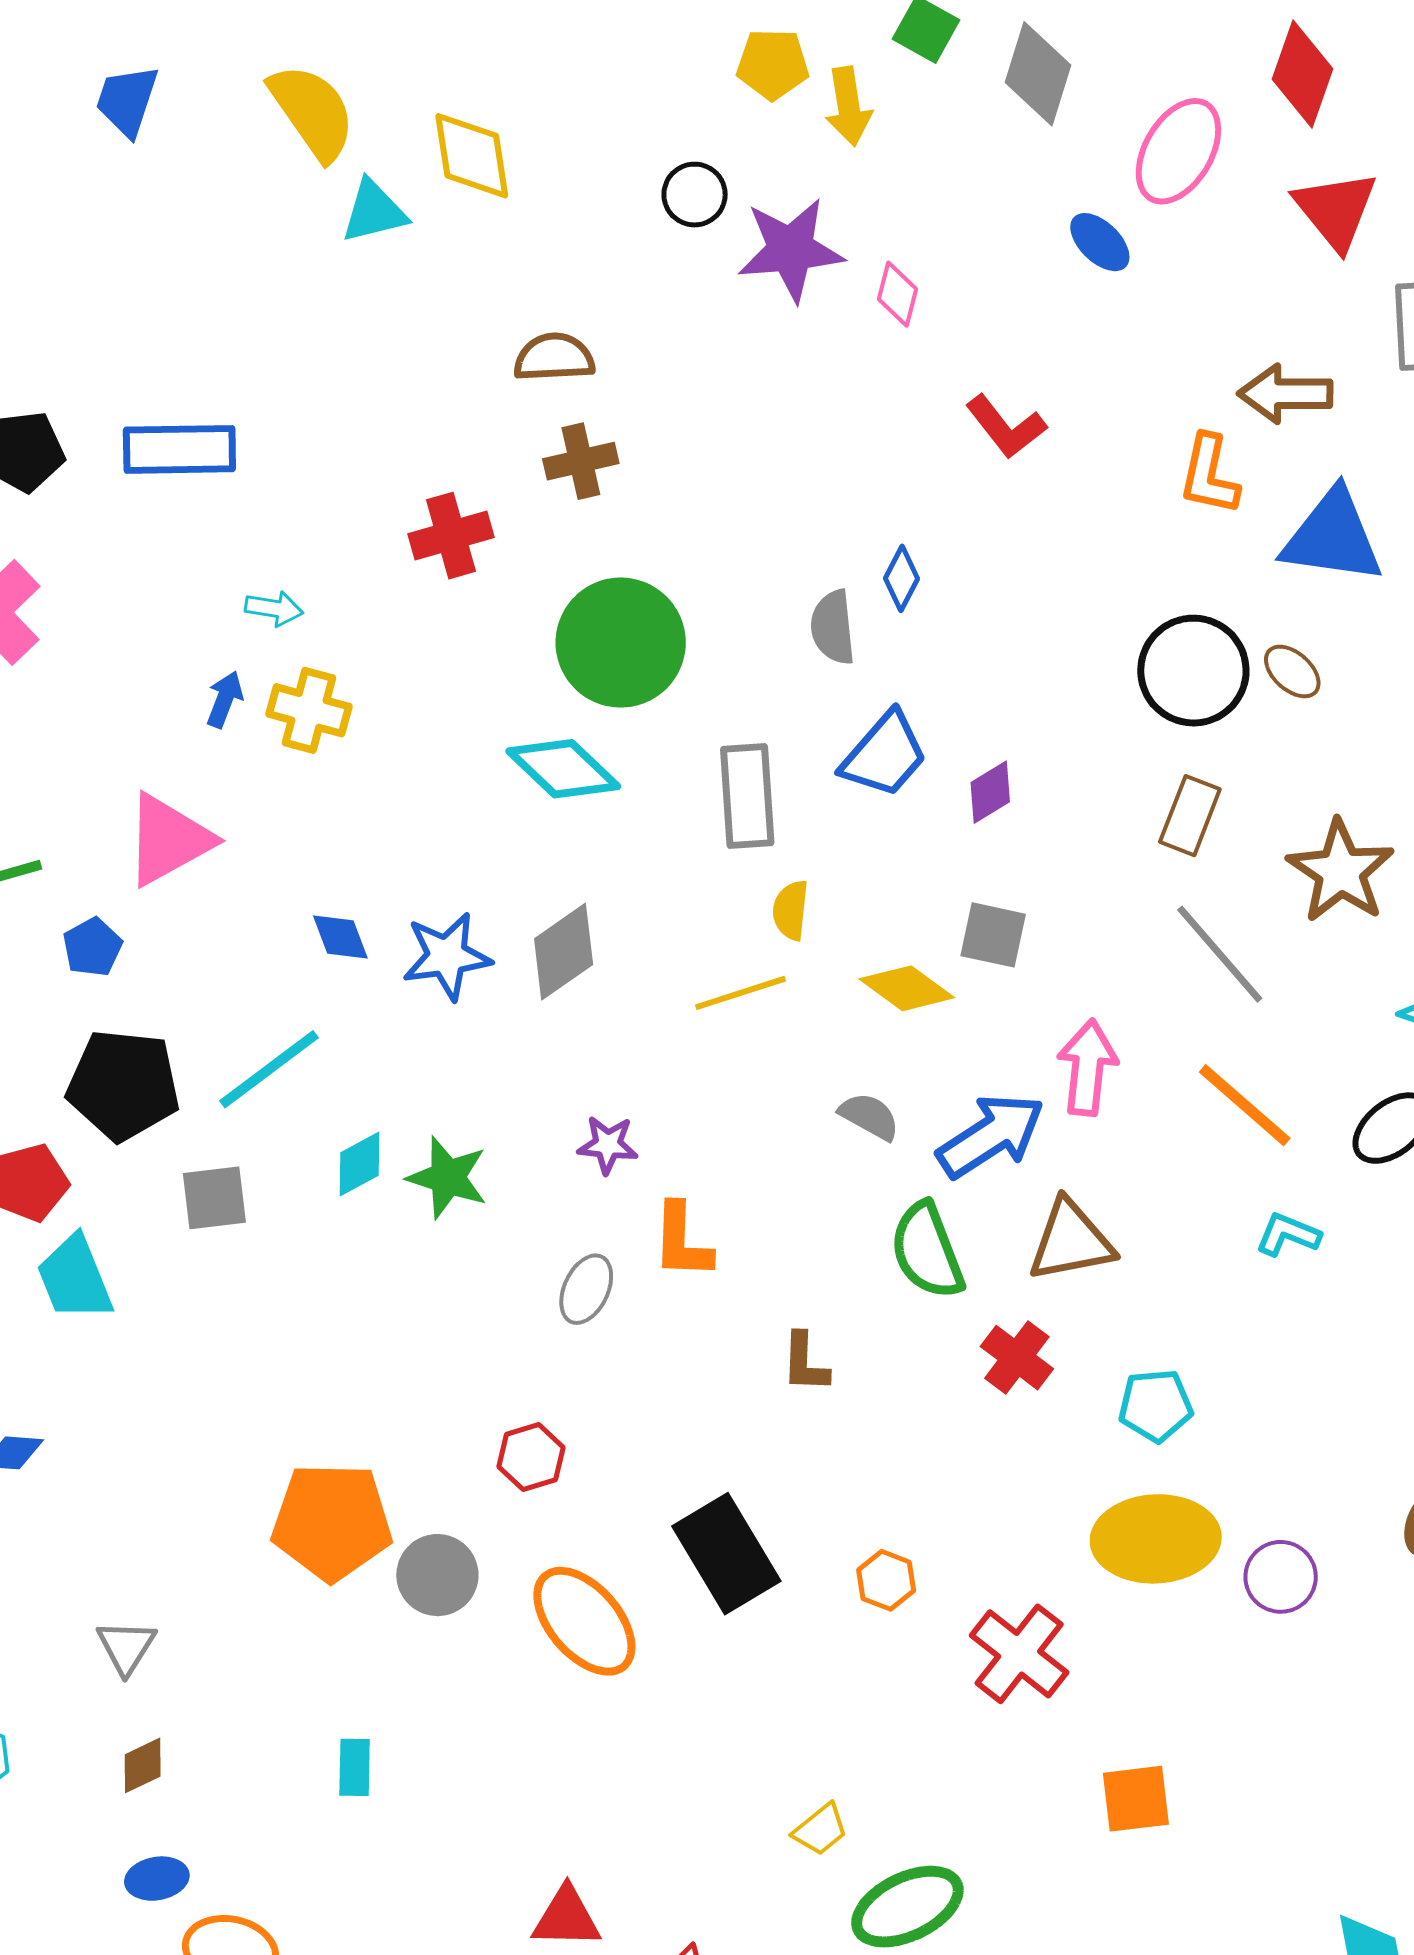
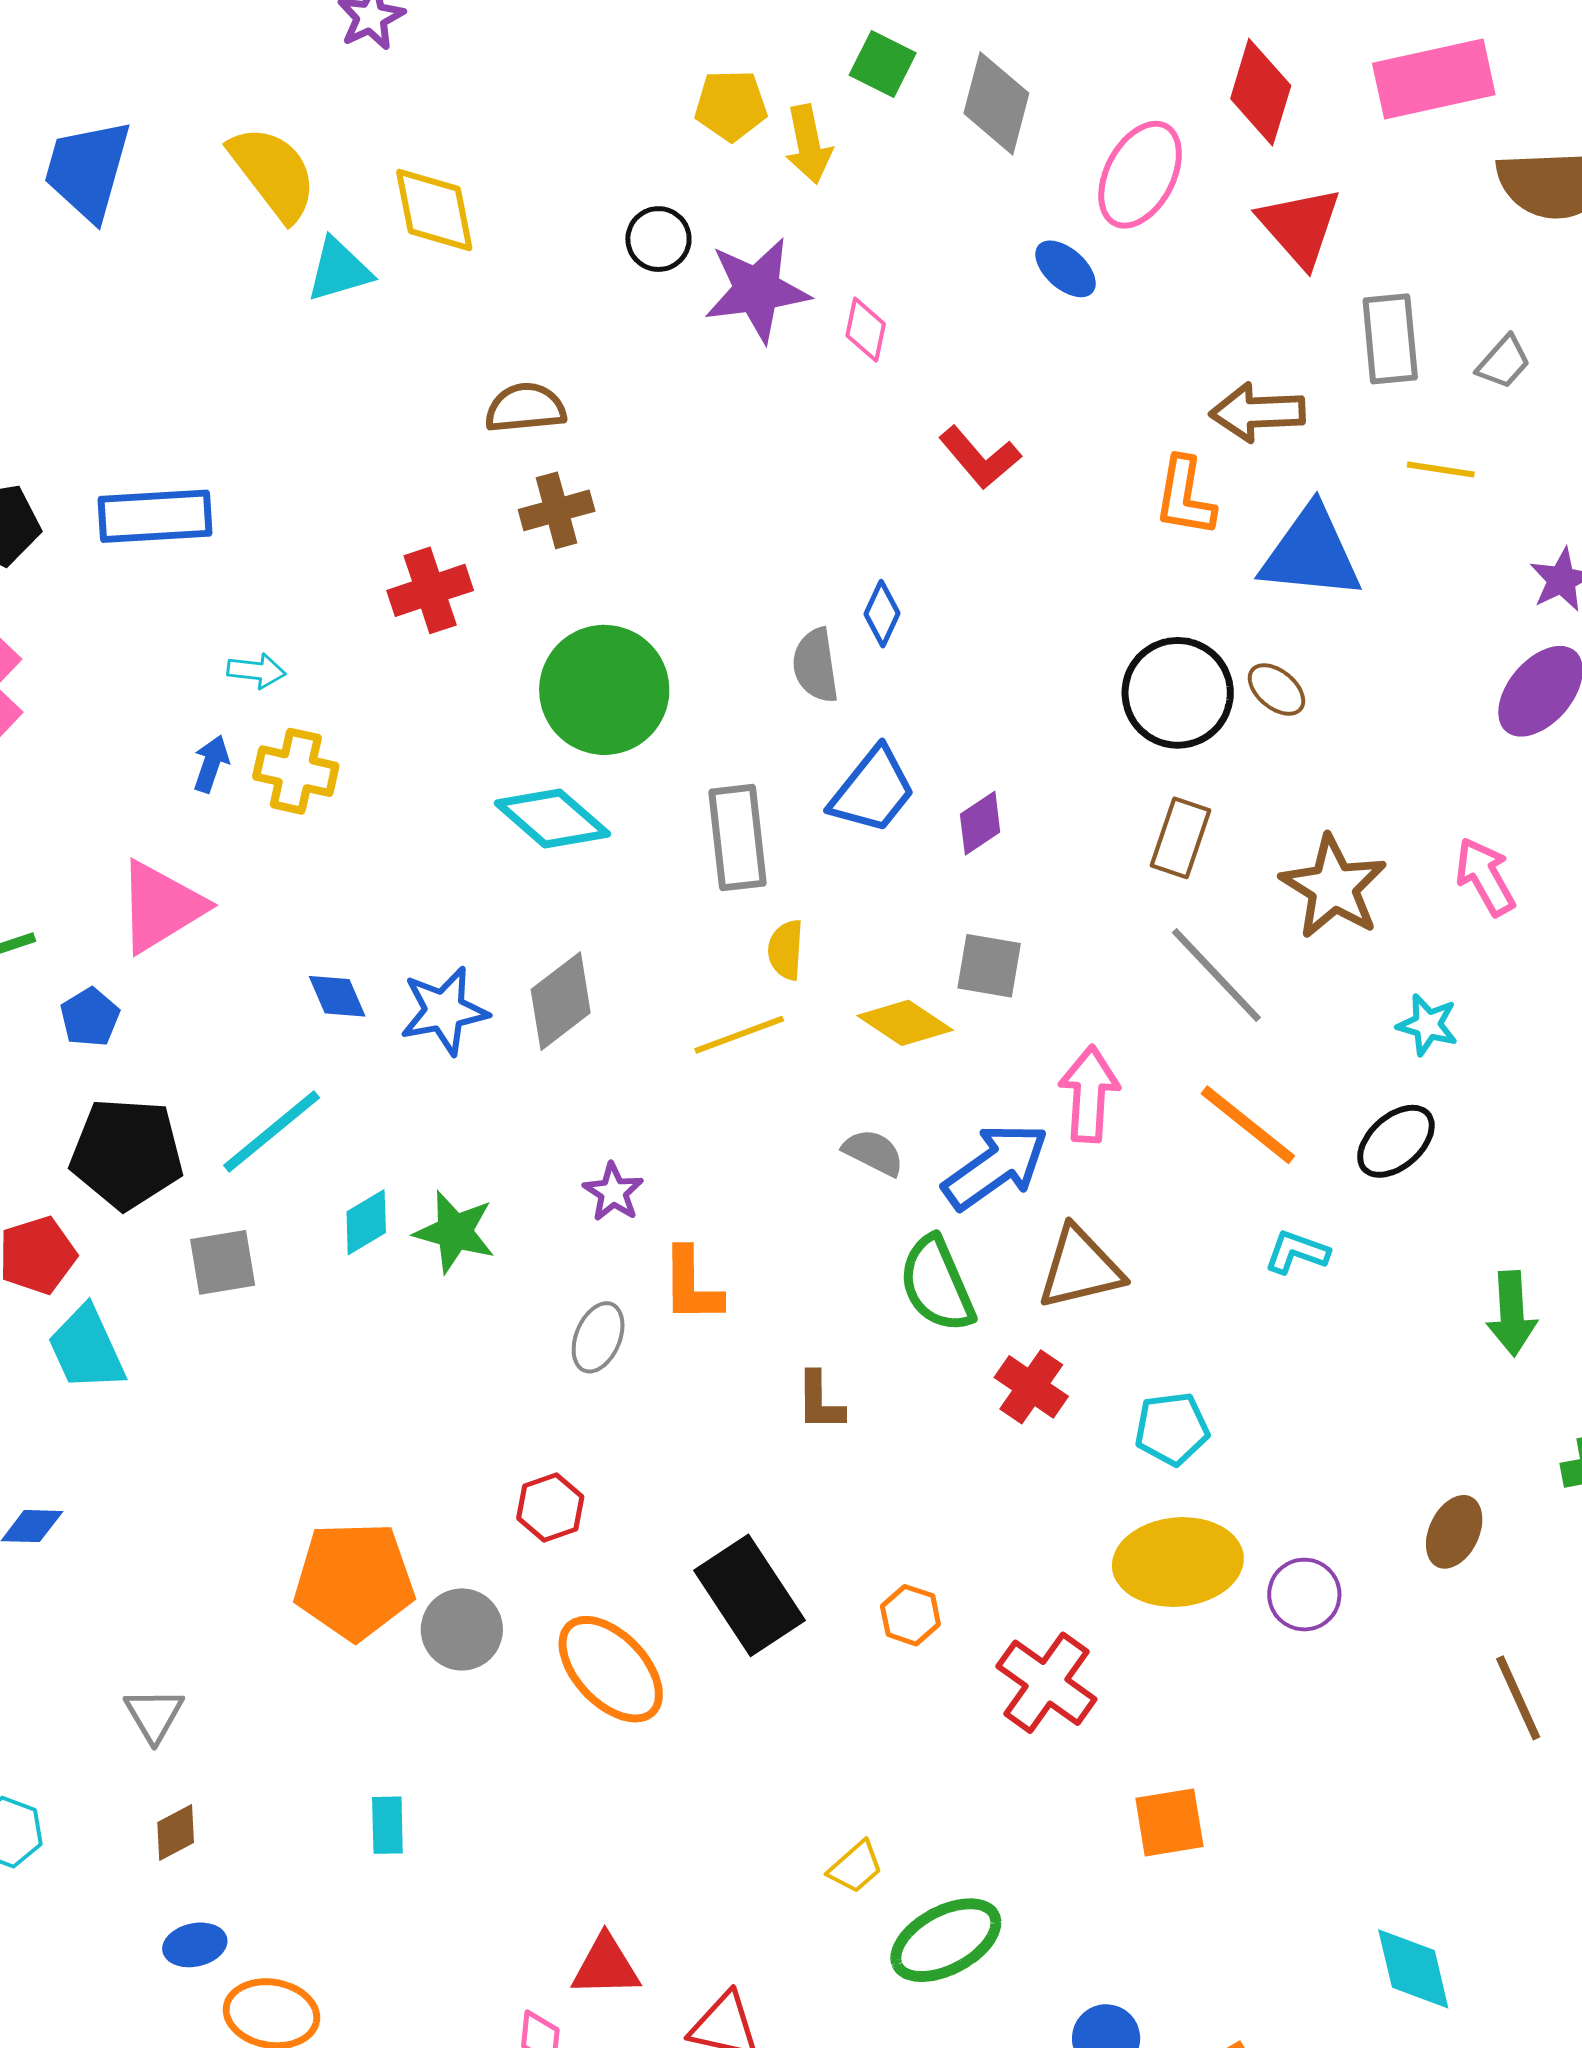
blue trapezoid: (127, 101) -> (88, 170), size x1.4
purple star: (608, 1145) -> (613, 1192), turned 30

